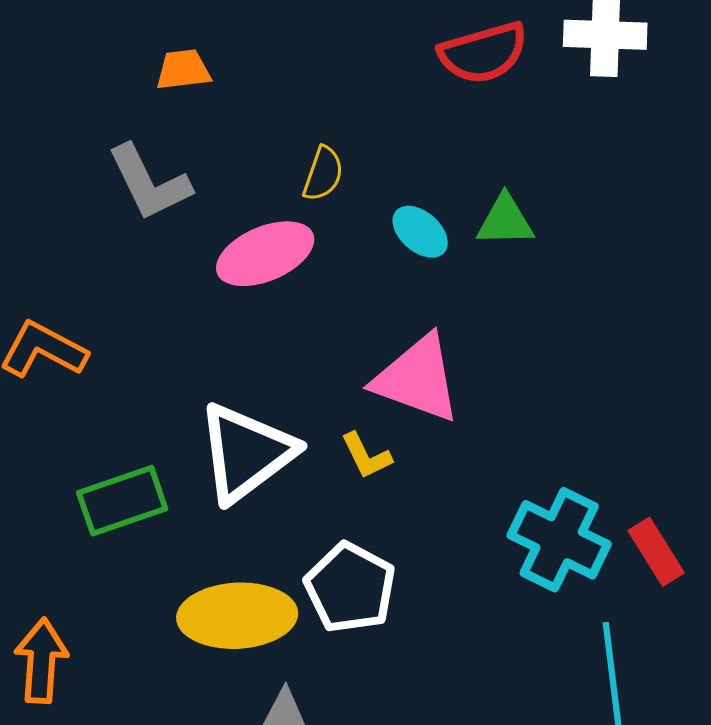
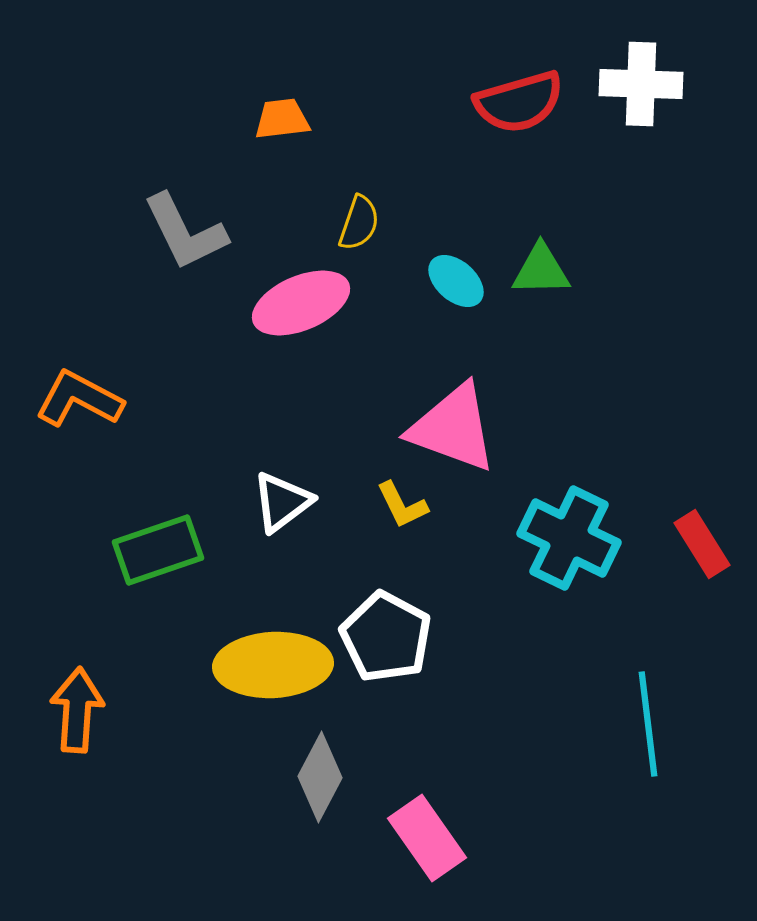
orange trapezoid: (183, 70) -> (282, 119), moved
white triangle: (246, 453) -> (282, 502), size x0.6
cyan cross: (559, 540) -> (569, 538), moved
red rectangle: (656, 552) -> (702, 544), moved

